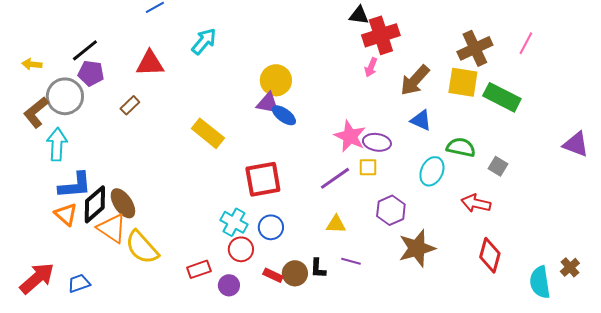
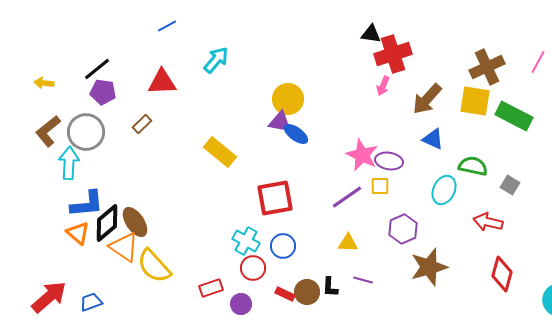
gray circle: (65, 96) -> (86, 132), moved

